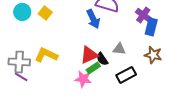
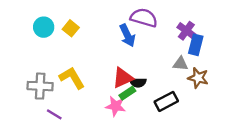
gray triangle: (119, 49) -> (180, 64), moved
yellow L-shape: (46, 55) -> (72, 78), turned 35
black semicircle: (102, 59) -> (138, 83), turned -56
purple line: (21, 77) -> (54, 114), moved

